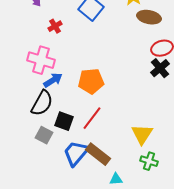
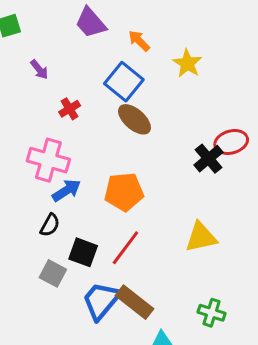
brown ellipse: (149, 17) -> (134, 119), moved, turned 30
black cross: (160, 68) -> (209, 159), moved
black semicircle: (42, 103) -> (50, 225), size x0.6
yellow triangle: (142, 134) -> (201, 237), moved, turned 45

